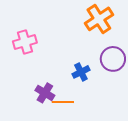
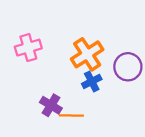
orange cross: (99, 19) -> (87, 54), moved

